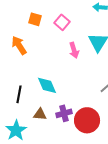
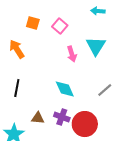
cyan diamond: (47, 85) -> (65, 89), moved
black line: (19, 94) -> (17, 88), moved
purple cross: (64, 113) -> (62, 117), turned 35

